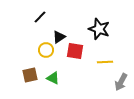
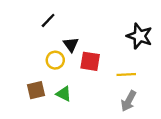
black star: (99, 29) -> (139, 36), moved
black triangle: (59, 37) -> (71, 44), turned -32
gray arrow: (121, 82) -> (129, 101), moved

